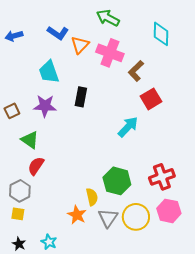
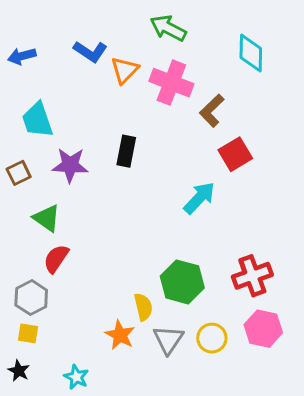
cyan trapezoid: (49, 72) -> (37, 120), moved
yellow circle: (136, 217) -> (212, 338), size x0.7
black star: (19, 244) -> (19, 371), moved

